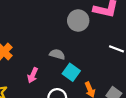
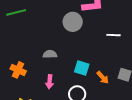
gray semicircle: (57, 54) -> (50, 54), moved

